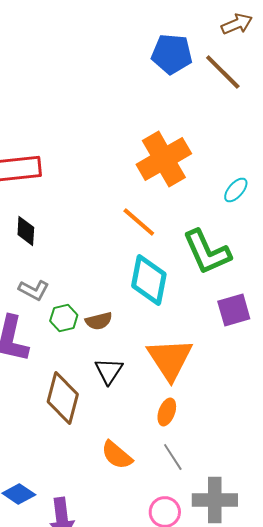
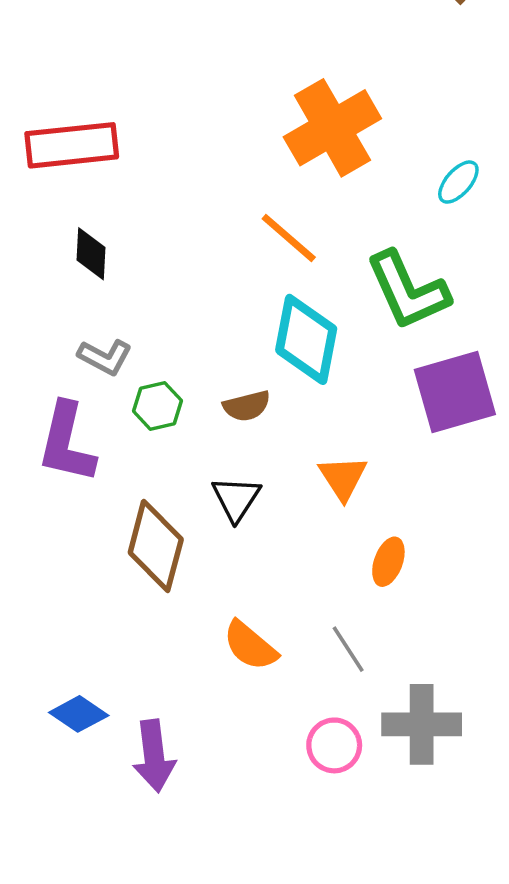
purple square: (234, 310) -> (455, 392), size x1.4
brown semicircle: (99, 321) -> (247, 406), moved
orange triangle: (170, 359) -> (343, 478), size x0.6
orange ellipse: (167, 412) -> (388, 562), moved

